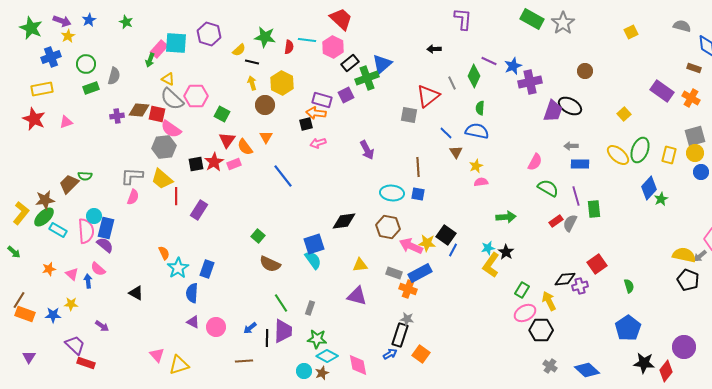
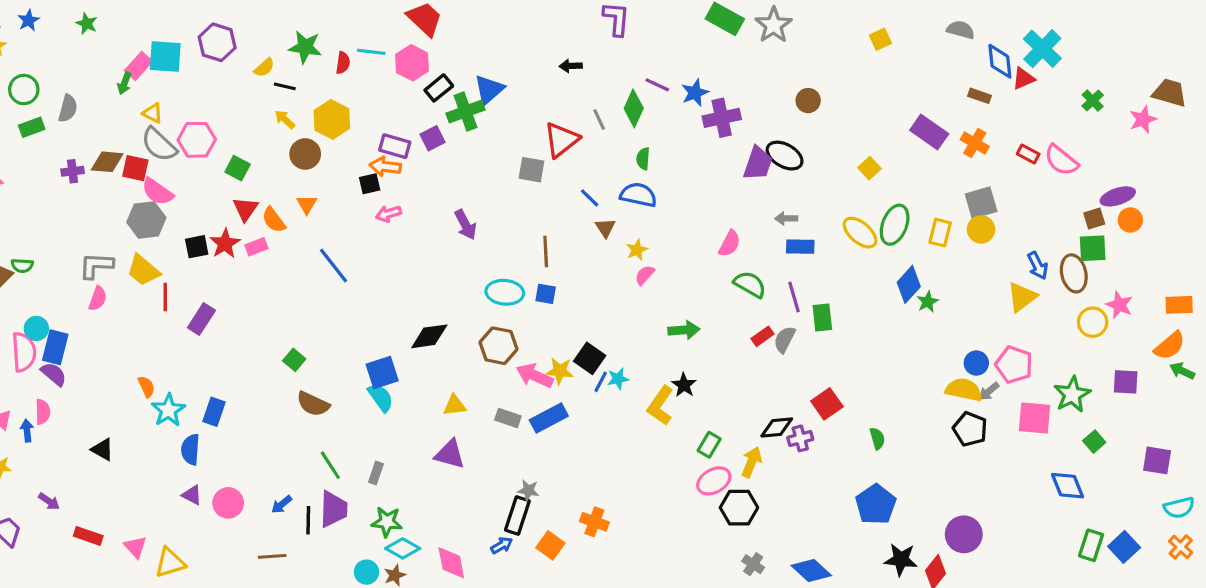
yellow arrow: (252, 83) -> (285, 119), turned -32
blue circle: (701, 172) -> (976, 363), moved
pink semicircle: (481, 182) -> (645, 275), turned -40
cyan star: (488, 248) -> (618, 379), moved
pink semicircle: (98, 269) -> (43, 412), turned -133
orange cross: (408, 289) -> (594, 522), moved
yellow arrow: (549, 301) -> (752, 462), turned 48
red rectangle: (86, 363) -> (88, 536), moved

